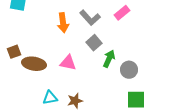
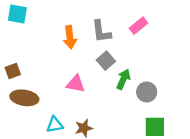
gray L-shape: (90, 18) -> (101, 31), turned 35
brown ellipse: (34, 64) -> (24, 98), moved

